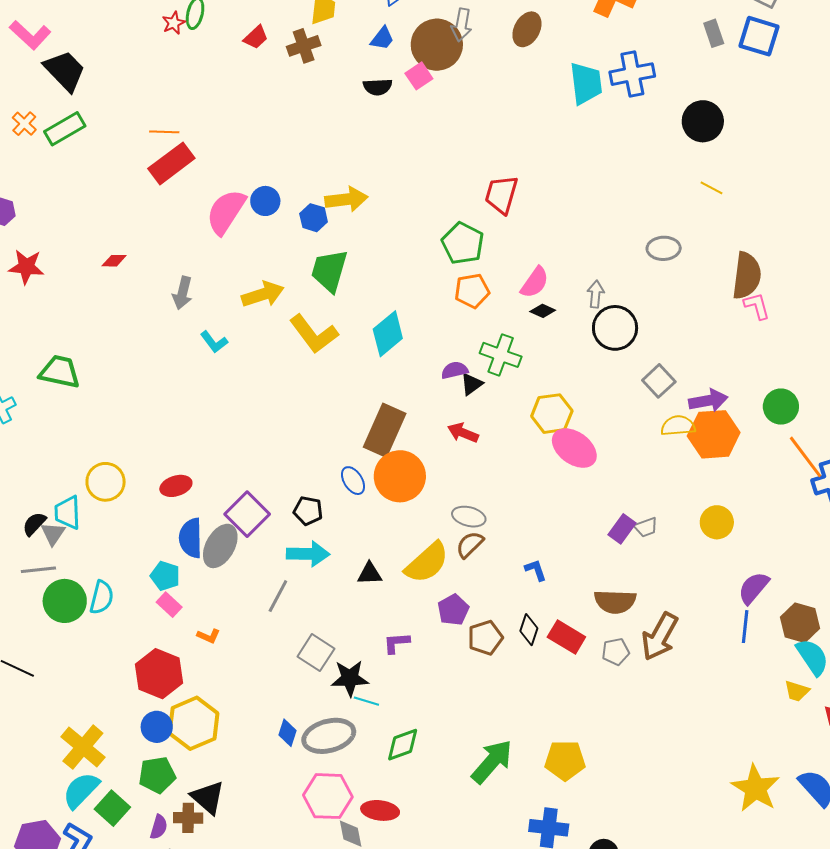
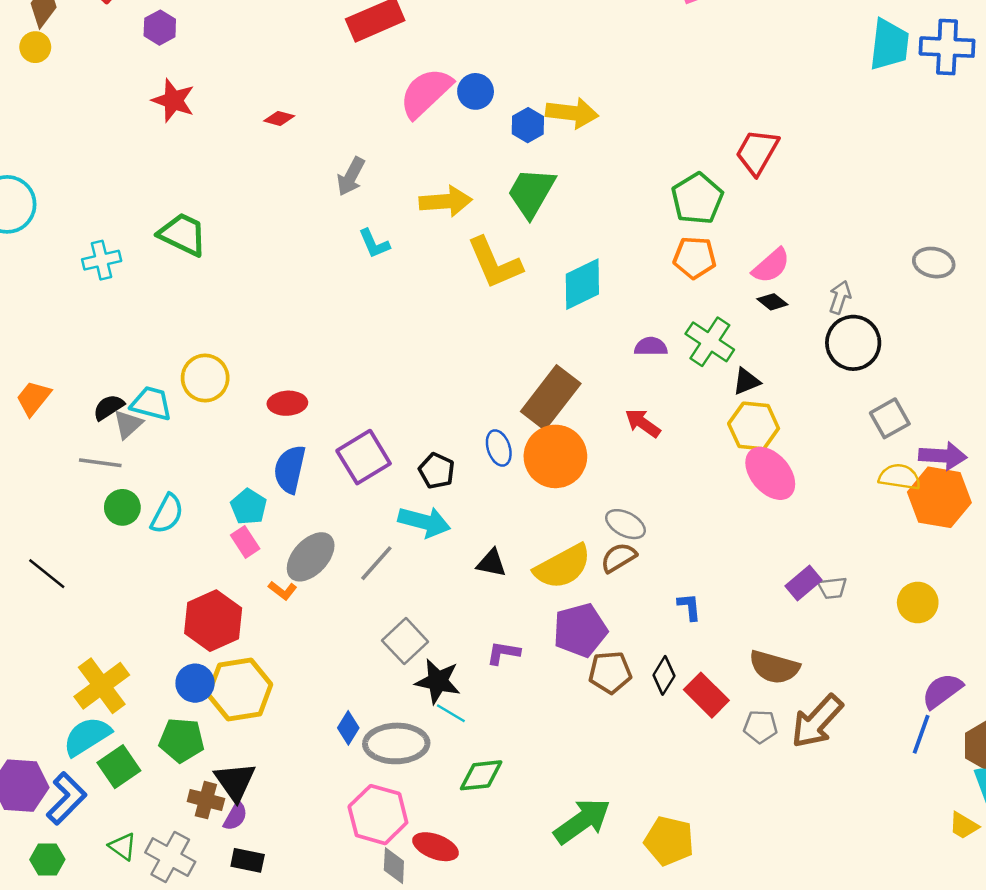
black triangle: (472, 384) -> (746, 381), moved
cyan trapezoid: (68, 513) -> (151, 403), turned 93
gray ellipse: (220, 546) -> (311, 557), moved
green circle: (65, 601) -> (122, 507), size x0.7
purple pentagon: (453, 610) -> (580, 630), size x1.4
purple semicircle: (159, 827) -> (235, 816), moved

